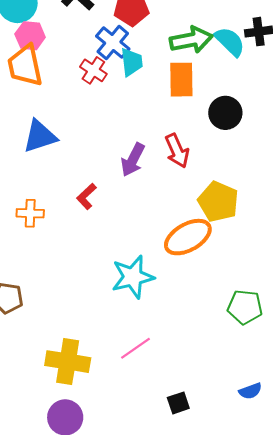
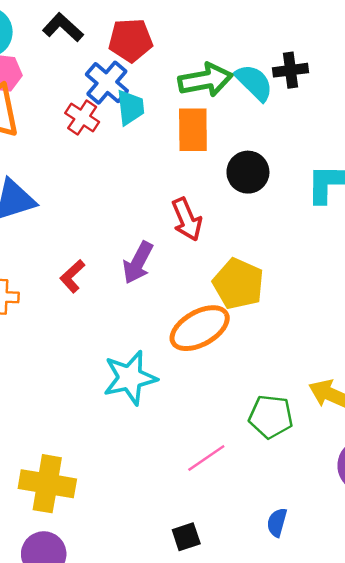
purple arrow: (133, 160) -> (138, 263), moved
pink line: (135, 348) -> (206, 458), moved
blue semicircle: (250, 391) -> (277, 522), turned 125

